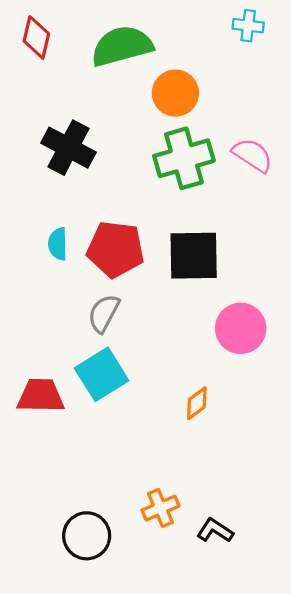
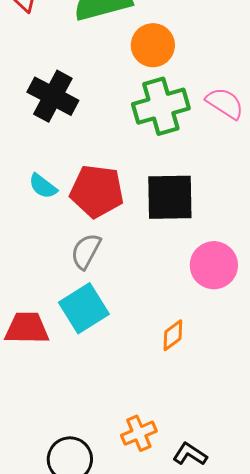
cyan semicircle: (58, 244) -> (43, 186), turned -52

